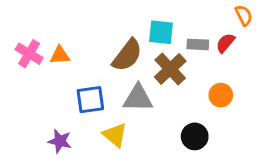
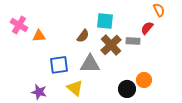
gray rectangle: (198, 44) -> (133, 41), moved
pink cross: (29, 54) -> (19, 25), moved
brown semicircle: (127, 55) -> (83, 36), size x0.6
orange circle: (221, 95) -> (144, 80), moved

